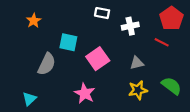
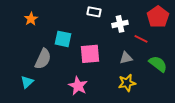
red line: (162, 42) -> (141, 39), moved
pink square: (98, 59) -> (90, 54), turned 30
green semicircle: (171, 86) -> (158, 64), moved
cyan triangle: (29, 99) -> (27, 82), moved

